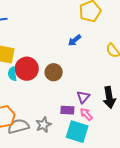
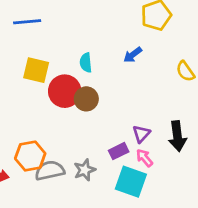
brown circle: (54, 72) -> (86, 99), moved
cyan semicircle: (12, 74) -> (86, 63), moved
purple rectangle: (67, 110) -> (119, 151), turned -32

